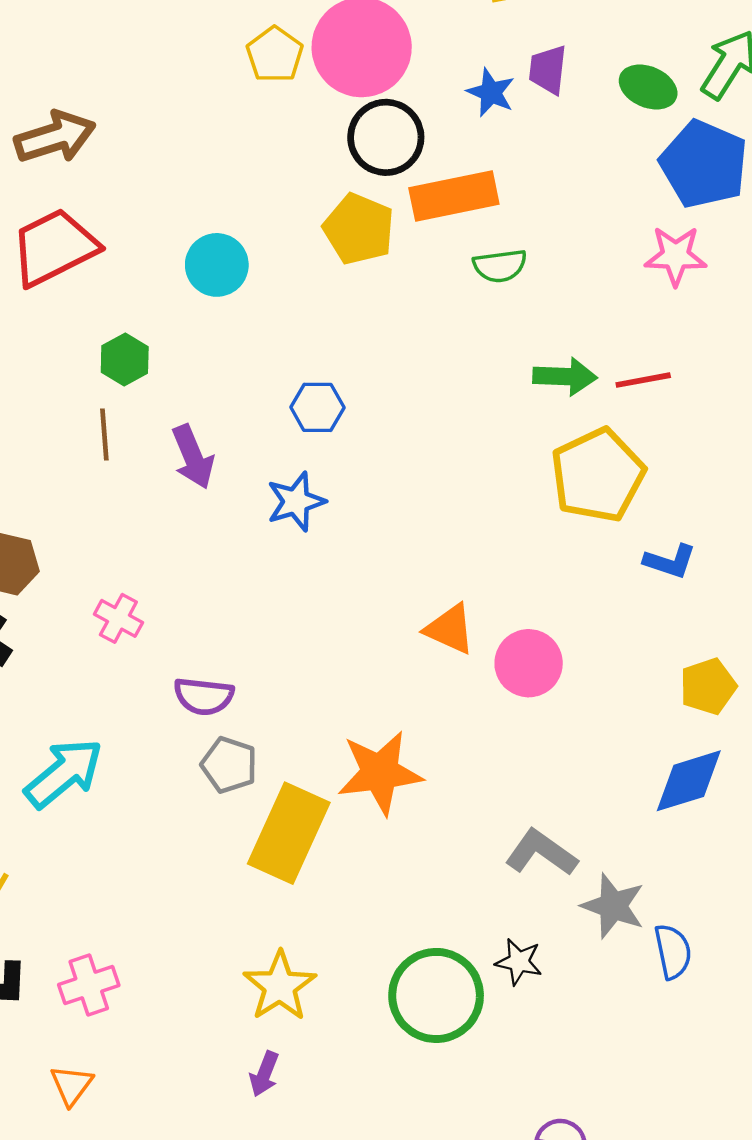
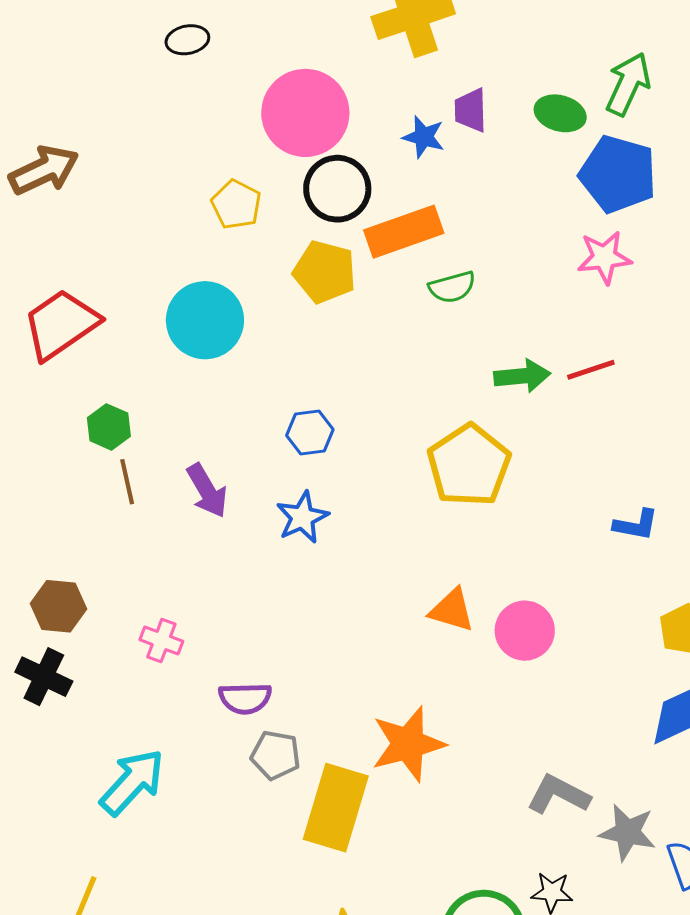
yellow pentagon: (275, 55) -> (236, 204), moved
brown arrow: (55, 137) -> (44, 170), moved
cyan circle: (217, 265) -> (205, 320), size x1.4
green hexagon: (125, 360) -> (109, 427), moved
yellow pentagon: (598, 475) -> (469, 465), moved

